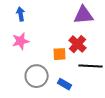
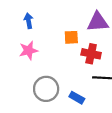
red cross: (78, 44) -> (91, 54), turned -30
orange square: (60, 54) -> (71, 37), moved

